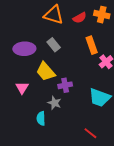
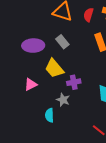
red semicircle: (80, 18) -> (88, 15), turned 136
pink triangle: (22, 88) -> (31, 84), turned 32

